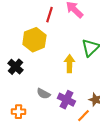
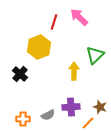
gray semicircle: (43, 94) -> (48, 115), moved, turned -56
purple cross: (66, 100) -> (71, 107), turned -30

